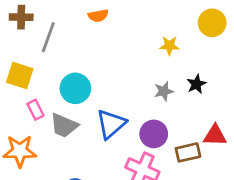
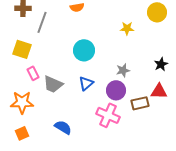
black star: (196, 84) -> (161, 64), moved
cyan circle: (75, 88) -> (84, 50), moved
gray star: (164, 91) -> (123, 70), moved
blue triangle: (111, 124) -> (86, 83), size x0.7

